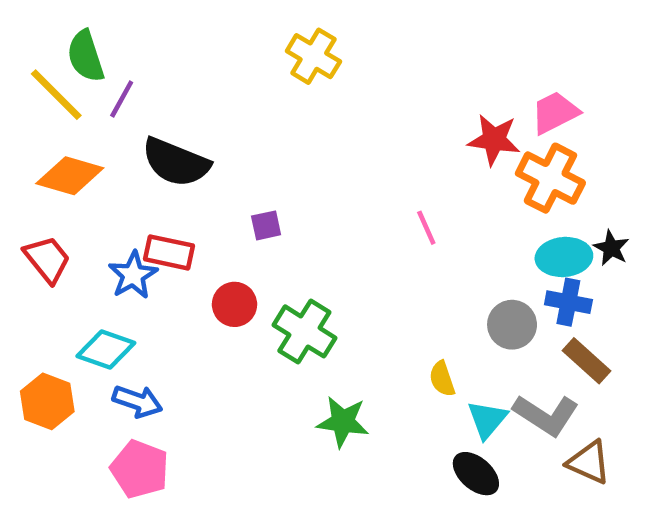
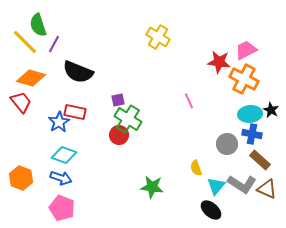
yellow cross: (313, 56) -> (158, 37), moved
red trapezoid: (47, 259) -> (21, 102), moved
red circle: (235, 304) -> (119, 135), moved
green cross: (304, 331) -> (128, 119), moved
cyan diamond: (106, 350) -> (64, 155), moved
brown triangle: (589, 462) -> (267, 189), moved

